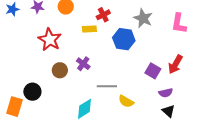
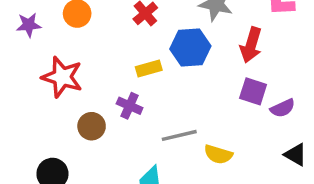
yellow rectangle: (89, 29) -> (149, 69), moved
red arrow: (175, 64) -> (251, 45), moved
purple semicircle: (166, 93) -> (283, 108), moved

